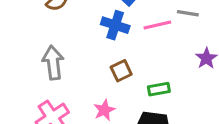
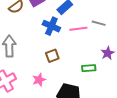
green rectangle: (159, 89) -> (89, 68), moved

